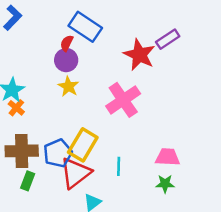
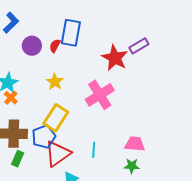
blue rectangle: (85, 27) -> (71, 33), turned 64
purple circle: (66, 60) -> (32, 46), moved
yellow rectangle: (83, 145) -> (56, 118), moved

